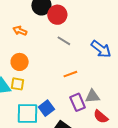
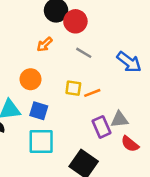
orange arrow: (20, 31) -> (45, 44), moved, turned -64
yellow square: (17, 84) -> (73, 88), moved
blue square: (46, 108) -> (39, 111), moved, turned -35

